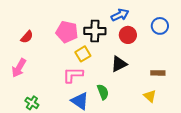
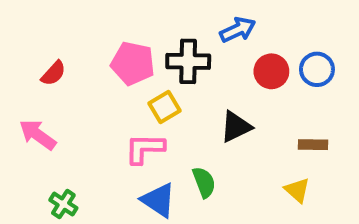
blue circle: (160, 26) -> (317, 69), moved
red circle: (128, 35) -> (271, 71), moved
pink arrow: (19, 68) -> (38, 135), turned 96

